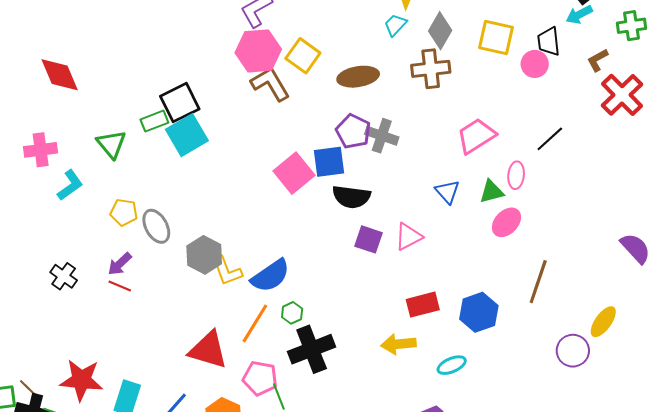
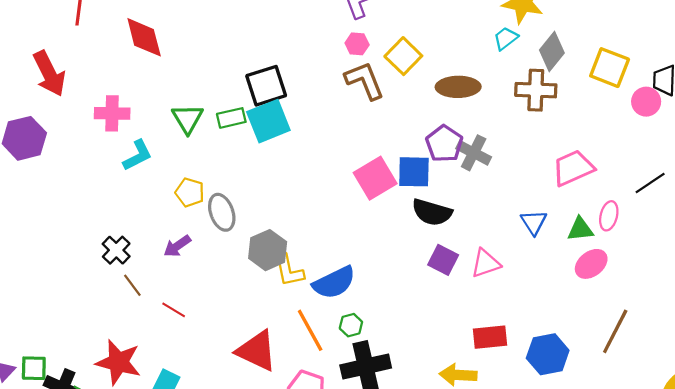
pink hexagon: (258, 51) -> (357, 44), size x0.5
green rectangle: (154, 121) -> (231, 118), moved
red line: (120, 286) -> (174, 310), moved
orange line: (255, 323) -> (310, 330), turned -69
brown line: (29, 389) -> (132, 285), moved

